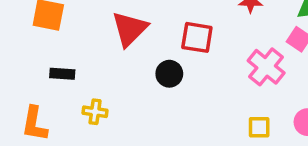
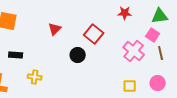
red triangle: (130, 29) -> (55, 29), size x0.6
red square: (197, 37) -> (94, 34), turned 30

